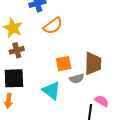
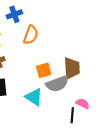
orange semicircle: (53, 26) -> (31, 35), turned -30
gray semicircle: (77, 79) -> (57, 84), size x1.6

